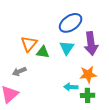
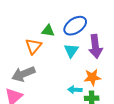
green triangle: (43, 52) -> (48, 31), moved
gray arrow: (19, 72) -> (23, 74), size x1.6

